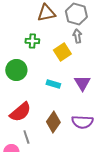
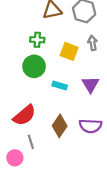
gray arrow: (77, 36) -> (93, 43), moved
yellow square: (62, 52) -> (69, 51), turned -36
green circle: (16, 70) -> (34, 66), moved

